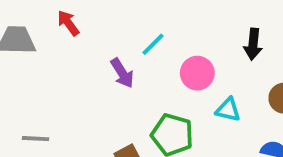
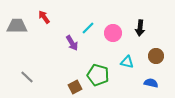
pink circle: (197, 73) -> (113, 33), moved
gray line: (36, 139) -> (27, 77), turned 40

